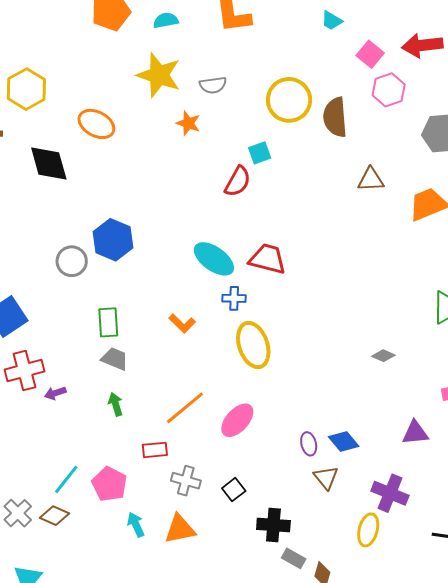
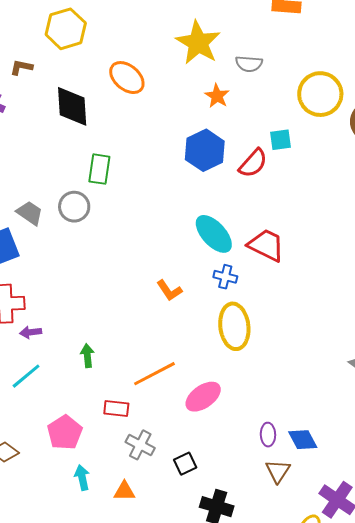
blue hexagon: (113, 240) -> (205, 150), moved
green rectangle: (108, 322) -> (99, 169), moved
gray trapezoid: (115, 359) -> (30, 213), moved
cyan line: (66, 479) -> (26, 376), moved
orange triangle: (180, 529) -> (124, 491), size x0.7

